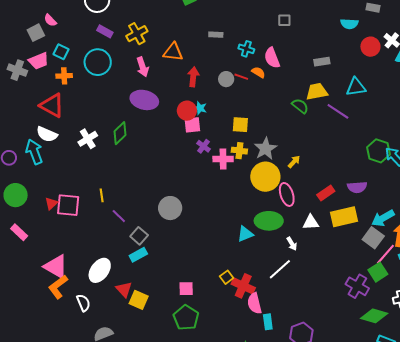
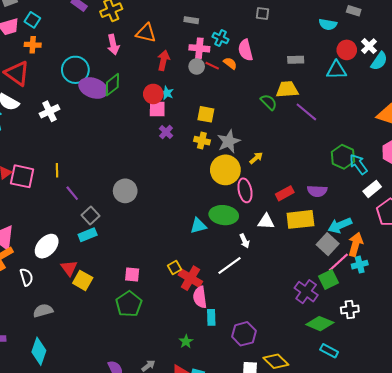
cyan circle: (98, 62) -> (75, 70), moved
cyan triangle: (356, 87) -> (336, 70), moved
purple ellipse: (144, 100) -> (93, 88), moved
green diamond: (120, 133) -> (112, 85), moved
pink cross: (223, 159) -> (199, 48), moved

